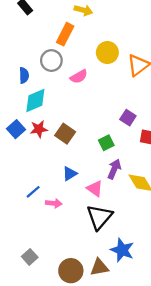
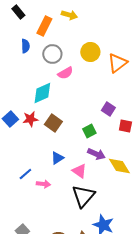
orange rectangle: (65, 34) -> (44, 26), moved
gray circle: (51, 61) -> (52, 54), moved
blue semicircle: (24, 75) -> (25, 46), moved
cyan diamond: (35, 100) -> (42, 93), moved
purple arrow: (114, 169) -> (96, 154), turned 90

